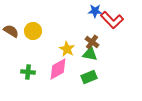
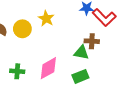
brown cross: (92, 42) -> (92, 41), moved, turned -32
yellow star: (67, 49) -> (46, 18), moved

